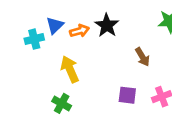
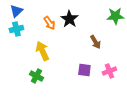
blue triangle: (55, 25) -> (16, 11), moved
orange arrow: (79, 31) -> (49, 23), turned 72

